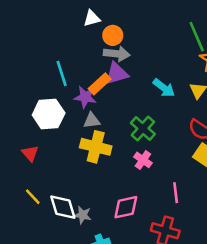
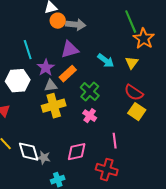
orange circle: (113, 35) -> (58, 21), moved
gray arrow: (117, 54) -> (76, 25), moved
orange rectangle: (100, 84) -> (68, 74), moved
purple star: (85, 97) -> (46, 68), turned 30
yellow cross: (96, 147) -> (54, 106), turned -30

